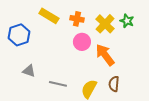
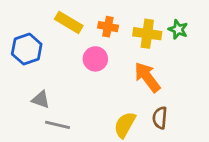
yellow cross: (105, 24) -> (147, 34), turned -36
pink circle: (82, 42) -> (95, 59), moved
gray line: (58, 84) -> (57, 125), moved

